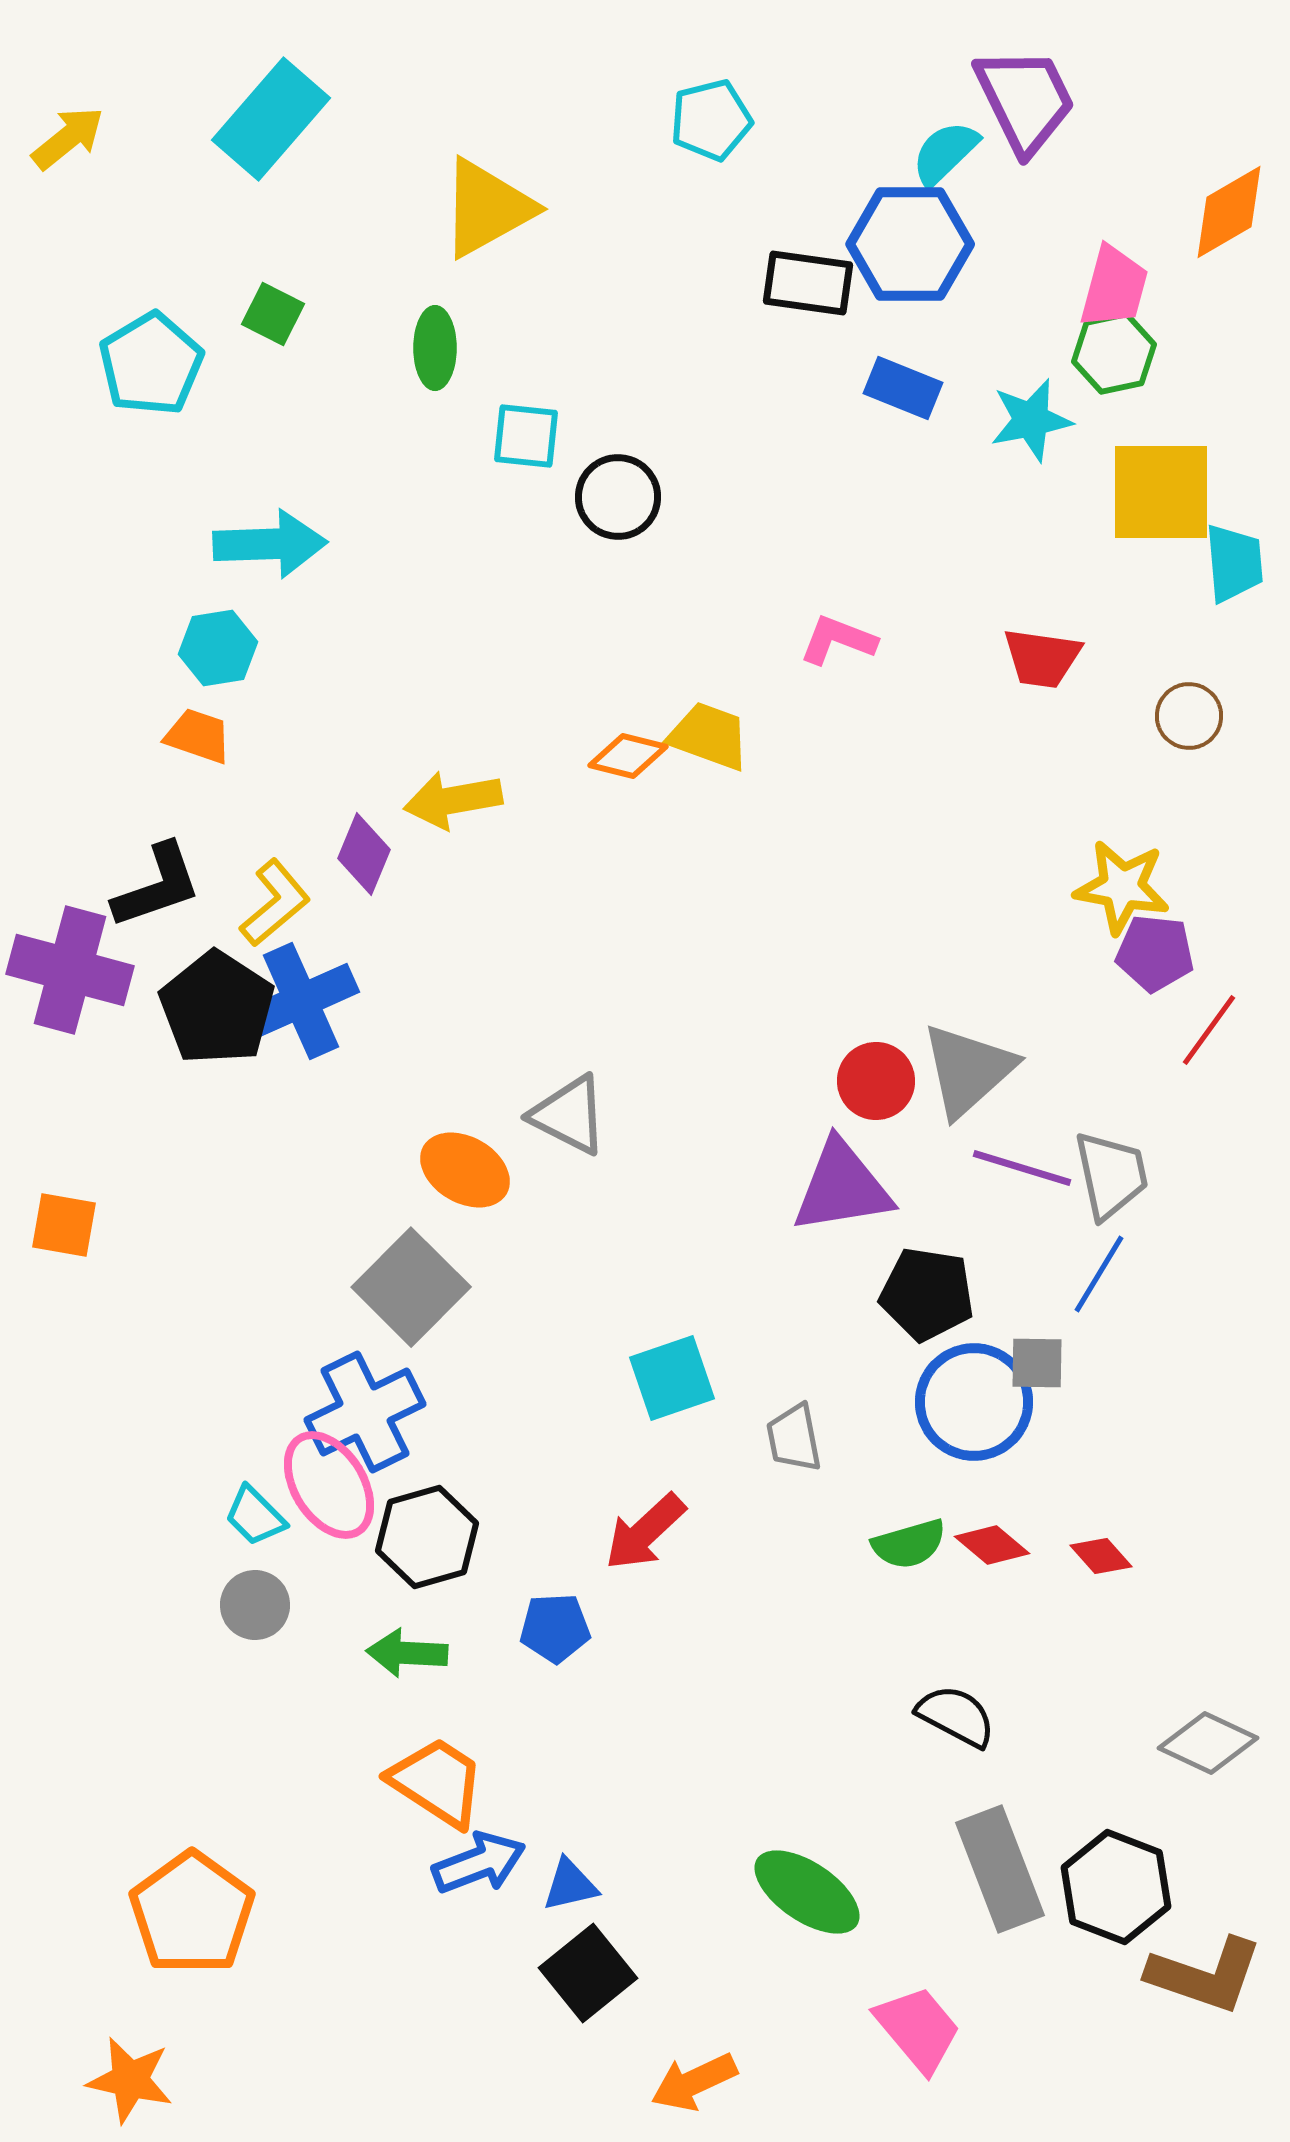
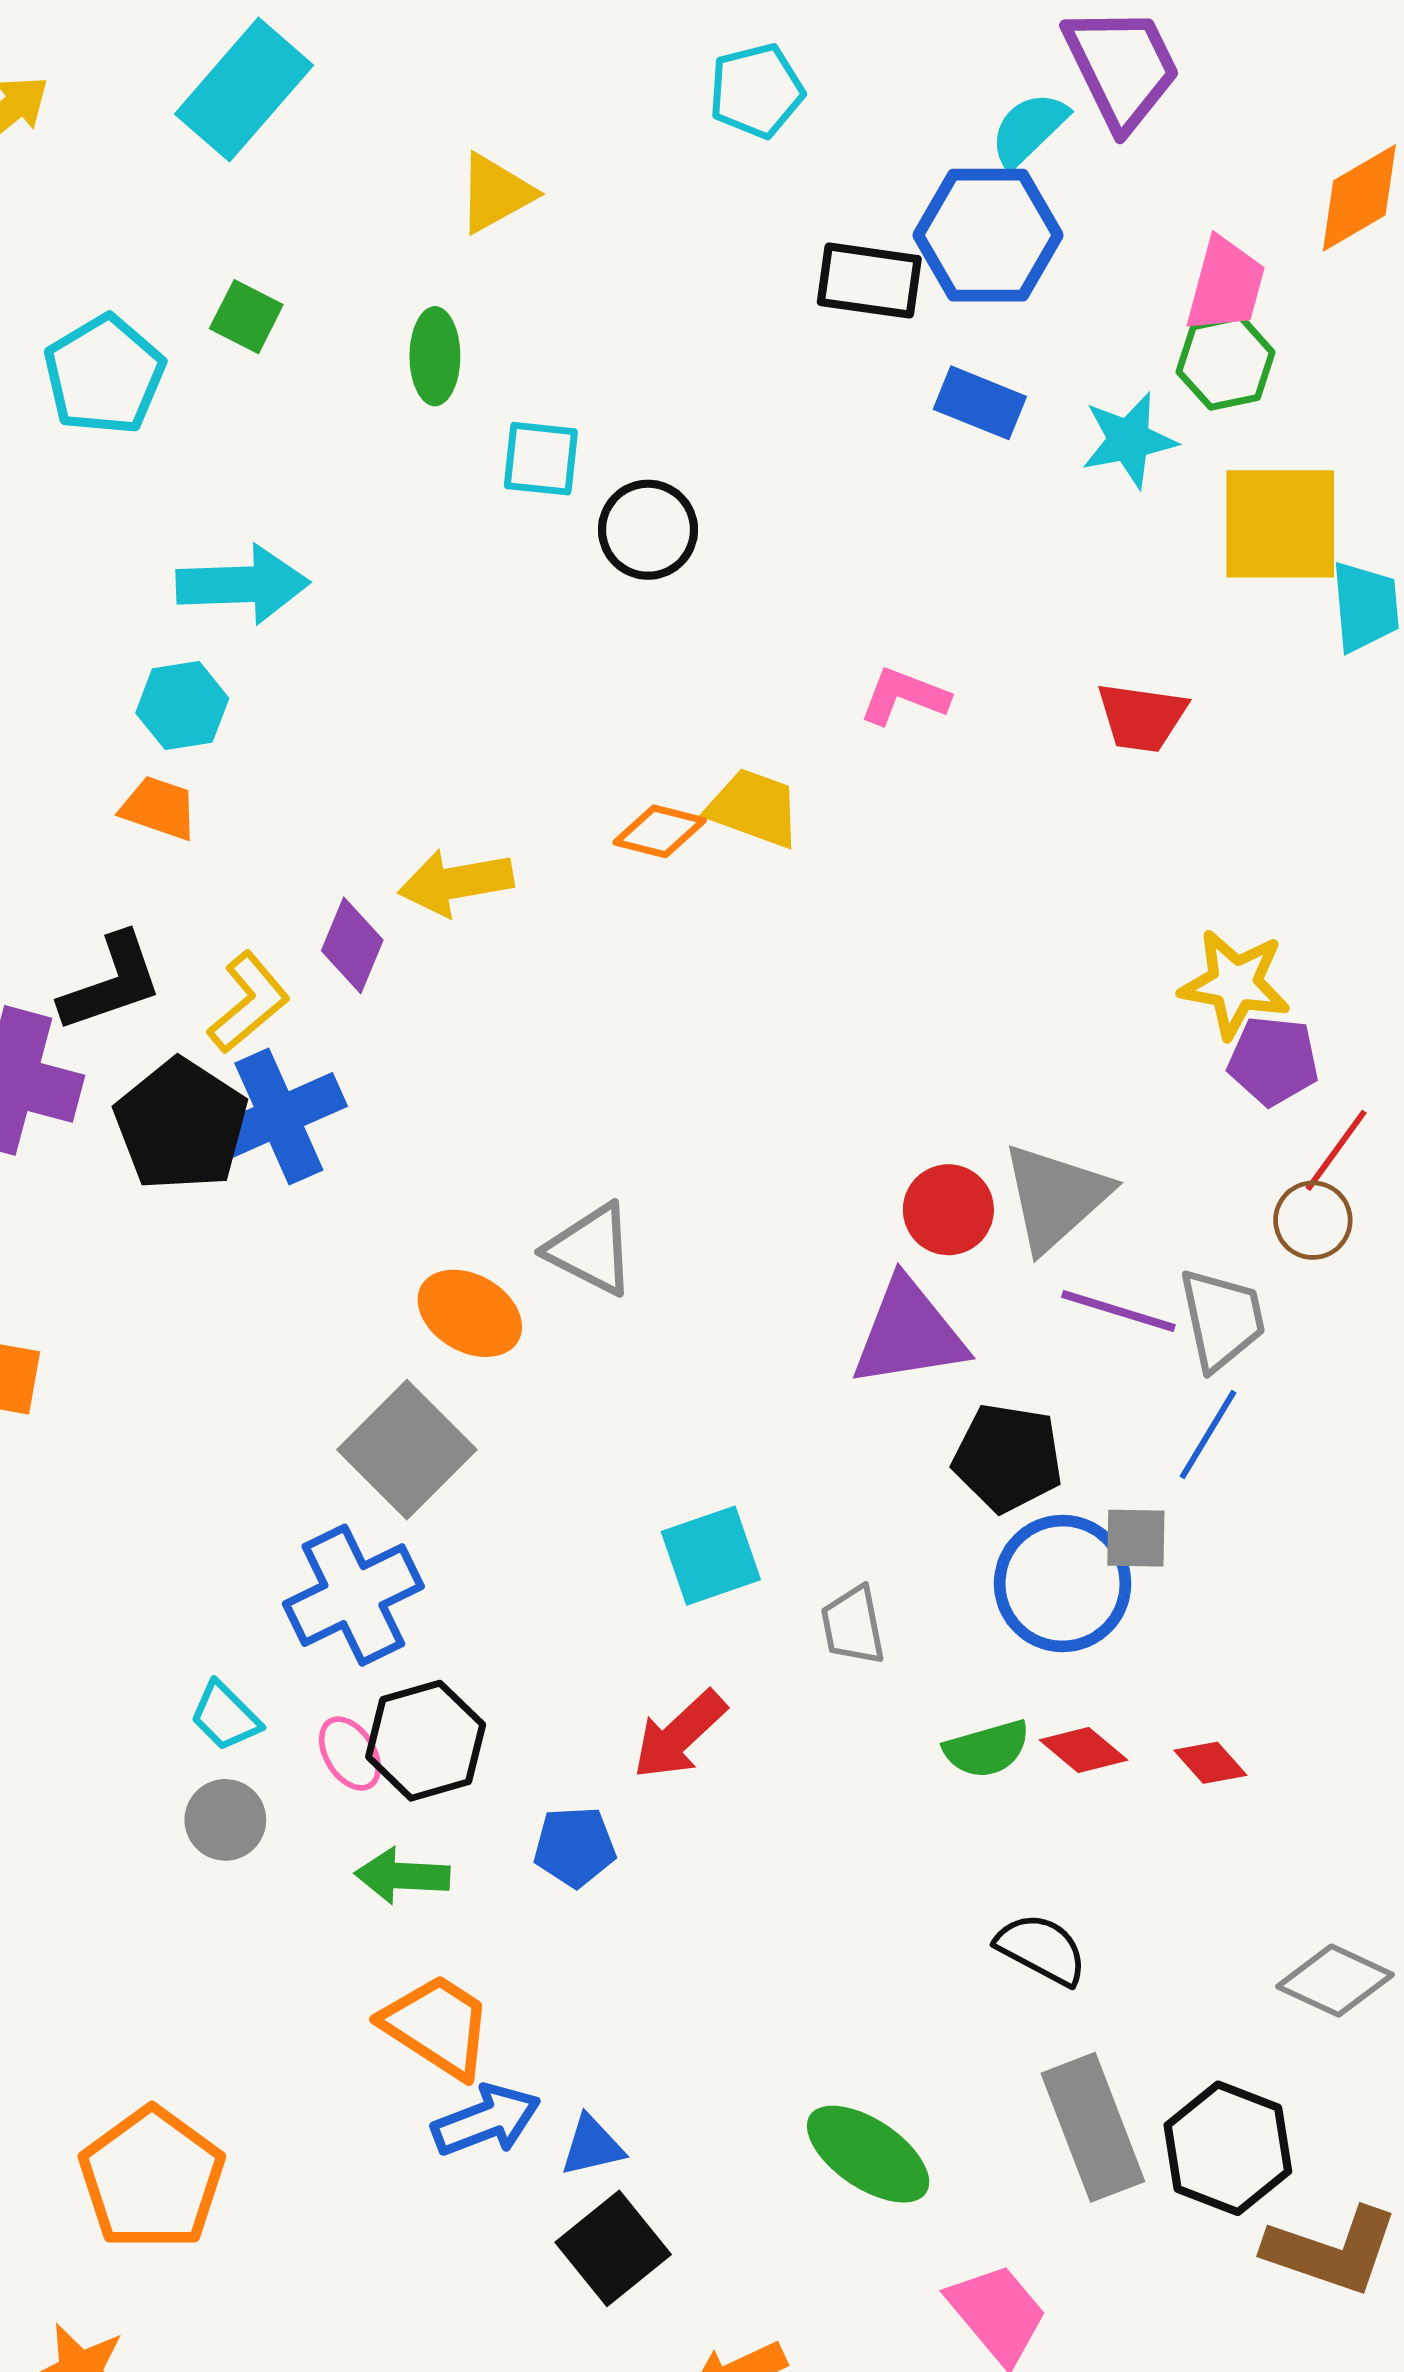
yellow triangle: (487, 208) -> (495, 193), size x0.7
brown circle: (1189, 716) -> (1313, 1220), moved
pink ellipse: (329, 1485) -> (350, 1754), moved, size x0.6

